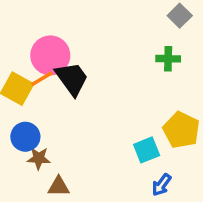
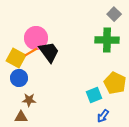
green cross: (168, 59) -> (107, 40), size x1.6
blue circle: (25, 137) -> (19, 78), moved
brown triangle: (59, 186) -> (21, 117), moved

